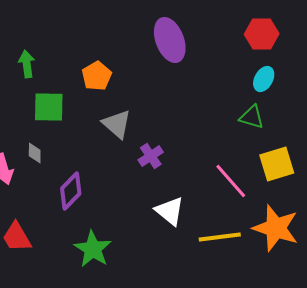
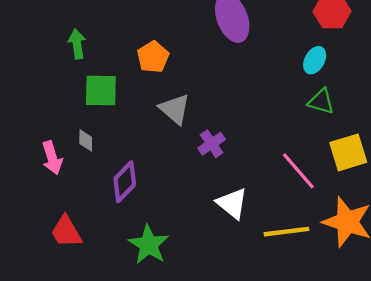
cyan ellipse: (264, 79) -> (315, 60), moved

